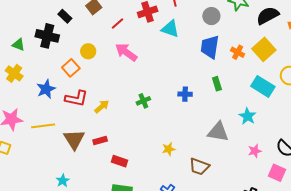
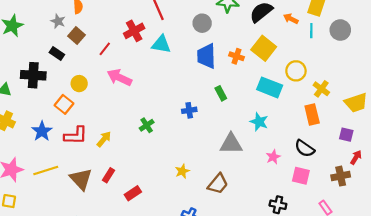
black rectangle: (65, 16) -> (57, 54), moved
red rectangle: (100, 141) -> (109, 175), turned -32
red rectangle: (119, 161) -> (133, 193), turned -42
brown trapezoid: (199, 167) -> (218, 184), turned -60

